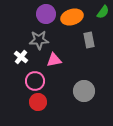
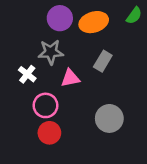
gray rectangle: (89, 40) -> (103, 61), moved, turned 42

